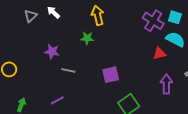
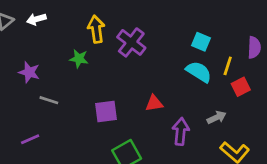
white arrow: (53, 12) -> (36, 19), turned -64
purple cross: (153, 21) -> (131, 42), moved
red triangle: (159, 53) -> (154, 103), moved

